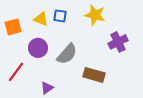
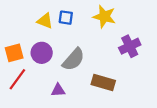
orange square: (13, 27) -> (14, 53), moved
purple triangle: (47, 88) -> (58, 90), moved, turned 32

